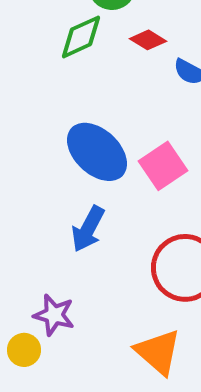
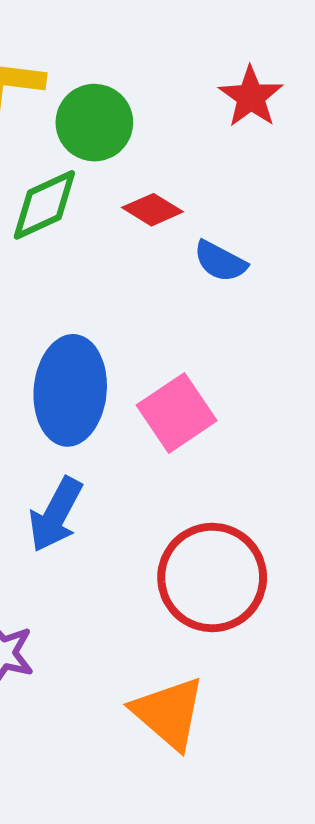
blue ellipse: (97, 152) -> (70, 390), turned 52

